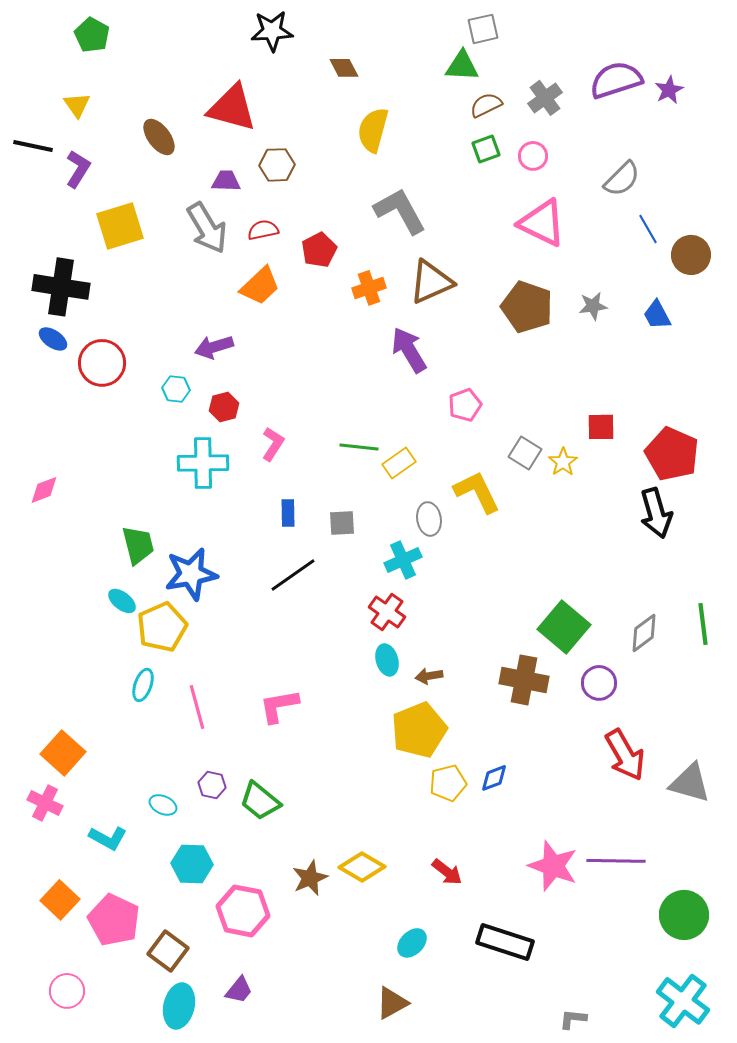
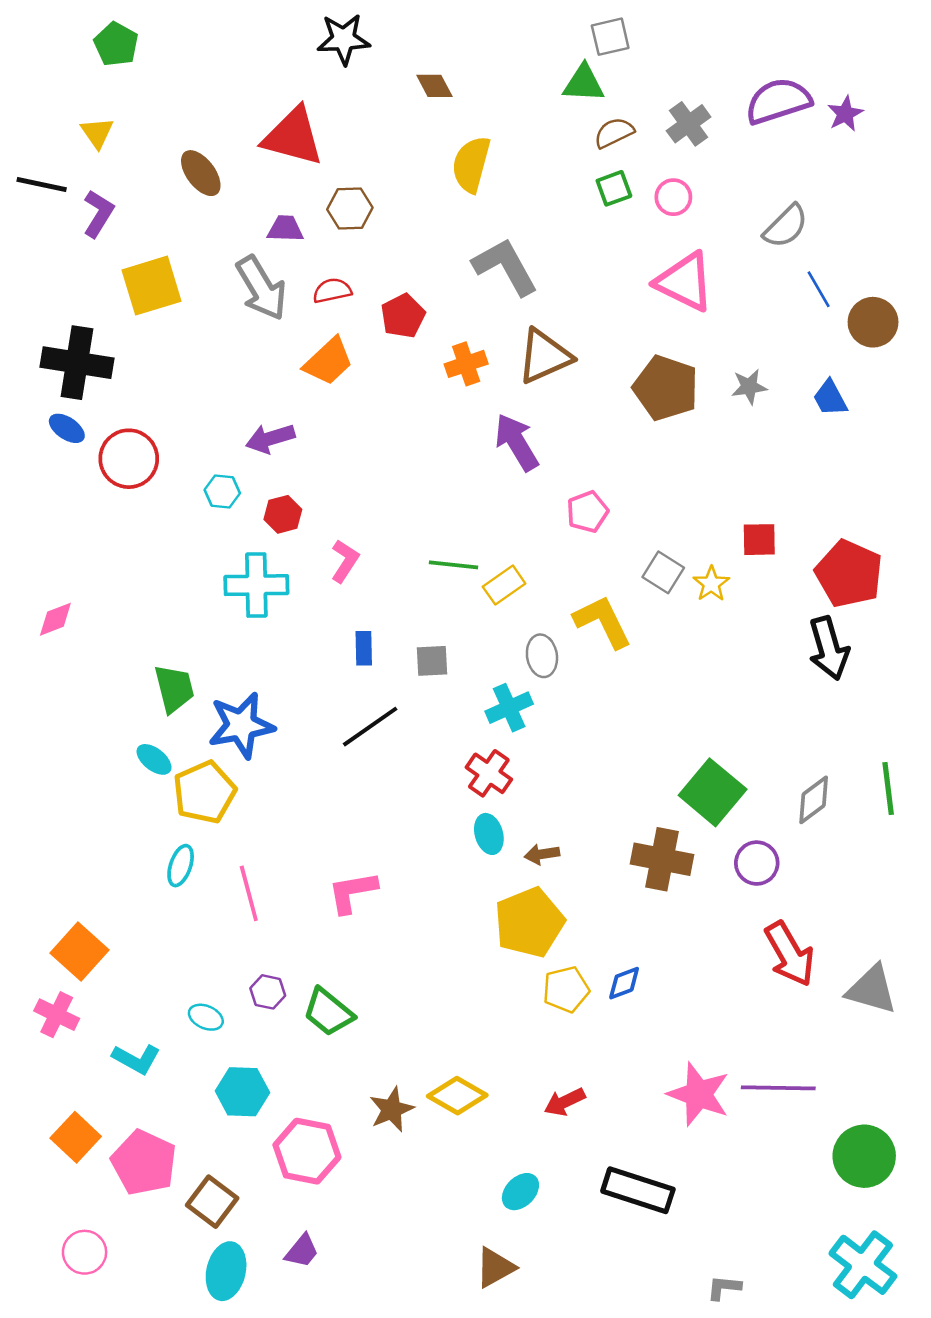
red arrow: (447, 872) -> (565, 1102), turned 116

